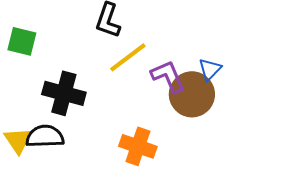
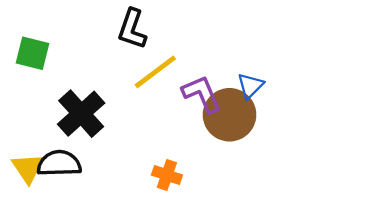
black cross: (64, 93) -> (81, 114), turned 33
orange cross: (138, 146) -> (167, 175), size x0.7

